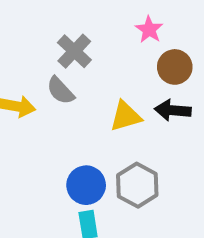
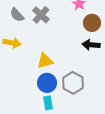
gray semicircle: (60, 91) -> (17, 15), moved
yellow triangle: (125, 116) -> (45, 61), moved

